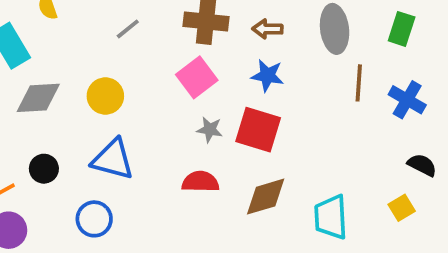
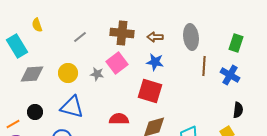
green rectangle: (402, 29) -> (236, 43), moved
gray star: (210, 130) -> (97, 74), moved
black semicircle: (422, 165) -> (238, 110), turned 70

